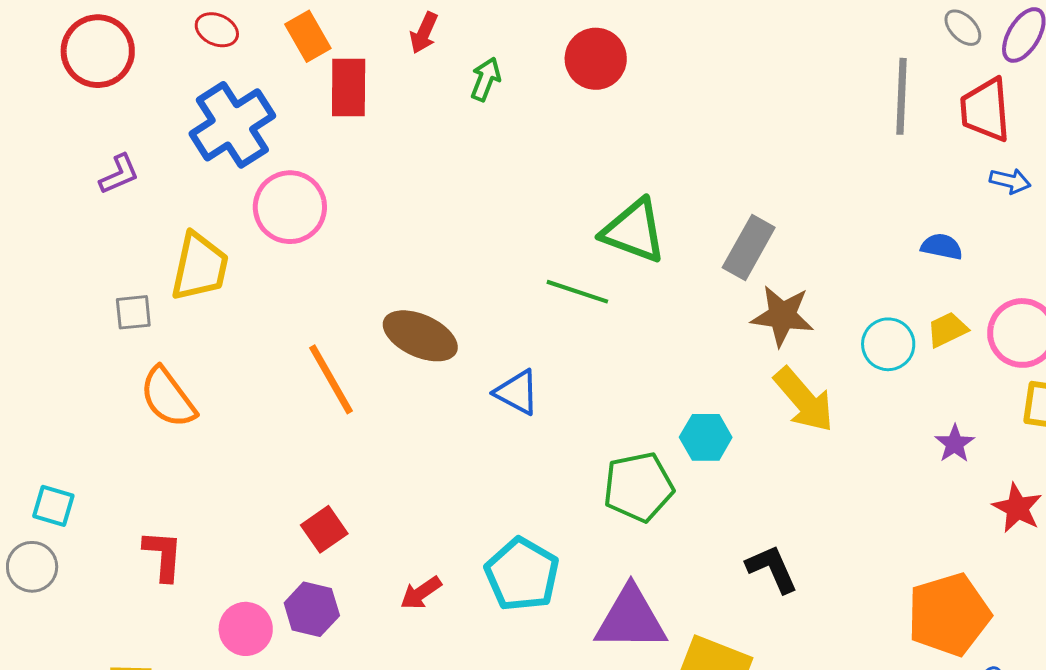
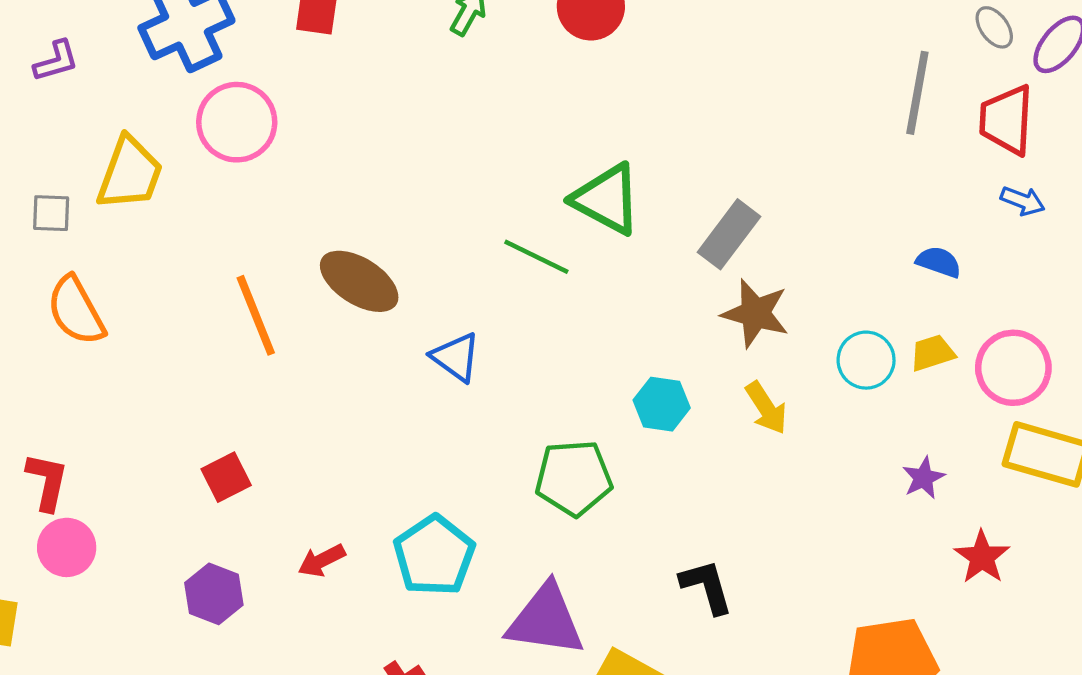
yellow arrow: (804, 400) -> (766, 408), size x0.7
cyan hexagon: (706, 437) -> (662, 404), moved
purple hexagon: (312, 609) -> (214, 594), moved
pink circle: (246, 629) -> (67, 547), moved

